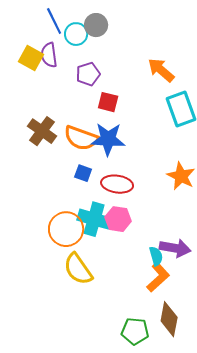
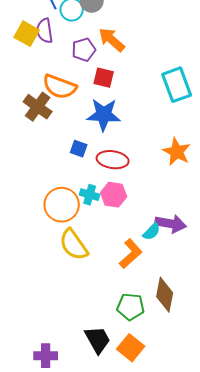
orange arrow: (161, 70) -> (112, 40), moved
orange semicircle: (81, 138) -> (60, 87), moved
cyan cross: (94, 219) -> (90, 195), size x0.6
cyan semicircle: (156, 256) -> (152, 232), turned 60
orange L-shape: (158, 277) -> (131, 254), moved

